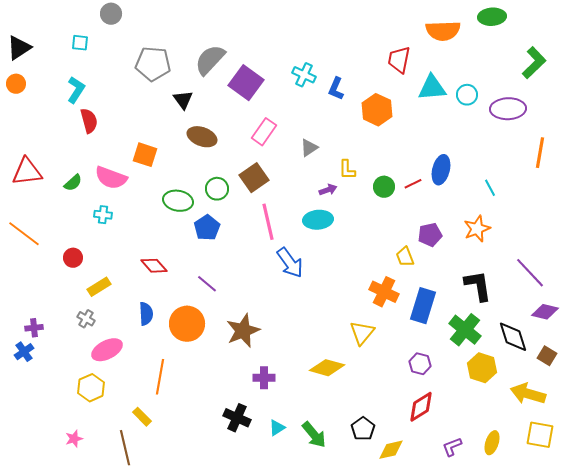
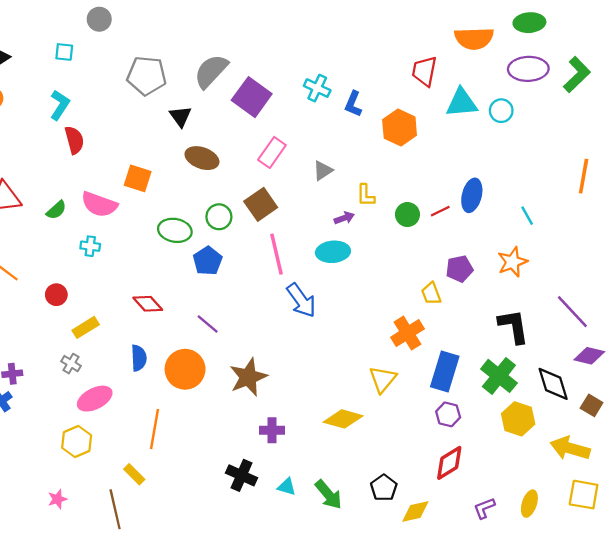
purple ellipse: (508, 109) -> (528, 69), moved
orange cross: (384, 292) -> (407, 333), turned 32
blue rectangle: (423, 306) -> (445, 371), moved
cyan triangle: (277, 428) -> (287, 487), turned 48

